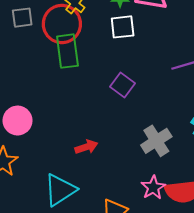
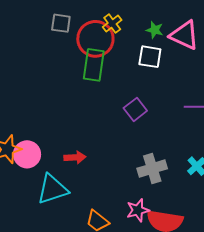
pink circle: (18, 121) -> (27, 154), moved
red arrow: (86, 147) -> (75, 157), moved

